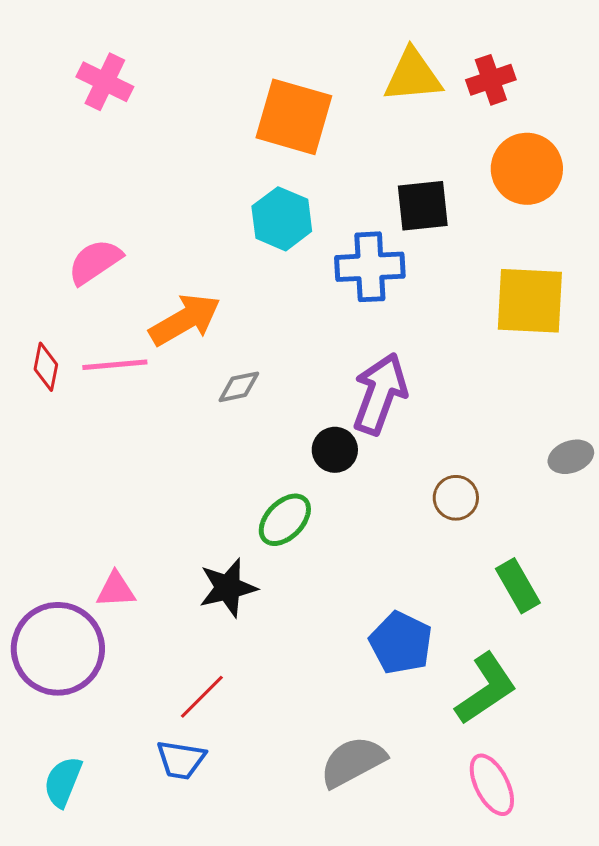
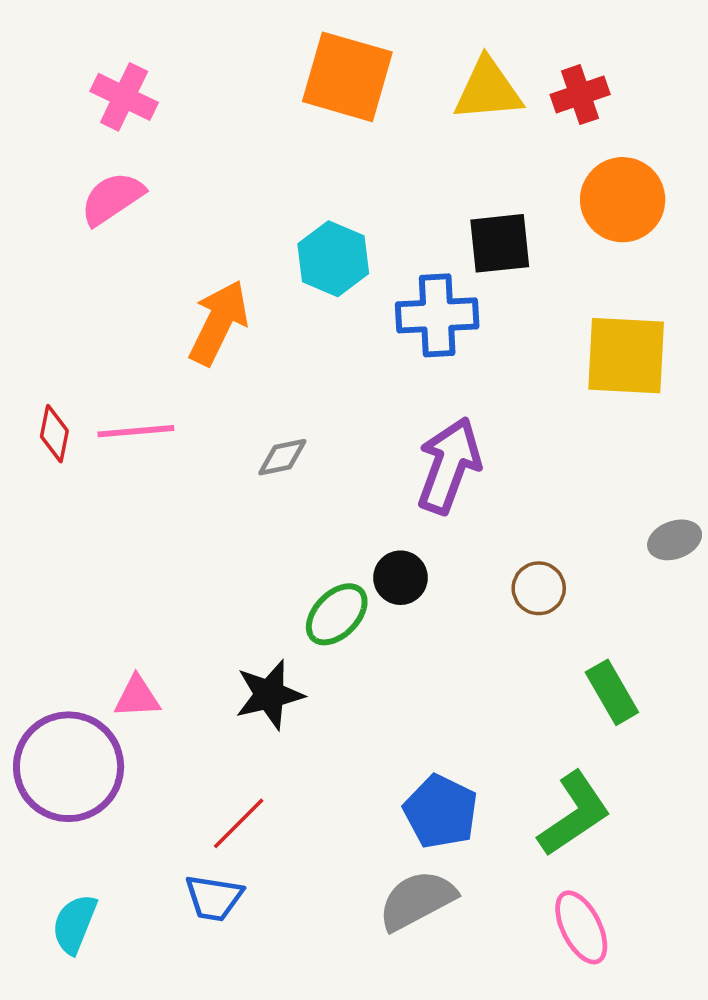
orange square: (294, 117) -> (347, 77), moved
pink semicircle: (95, 262) -> (112, 198), moved
orange arrow: (185, 320) -> (219, 323), moved, turned -34
black circle: (335, 450) -> (400, 578), moved
blue pentagon: (401, 643) -> (441, 812), moved

